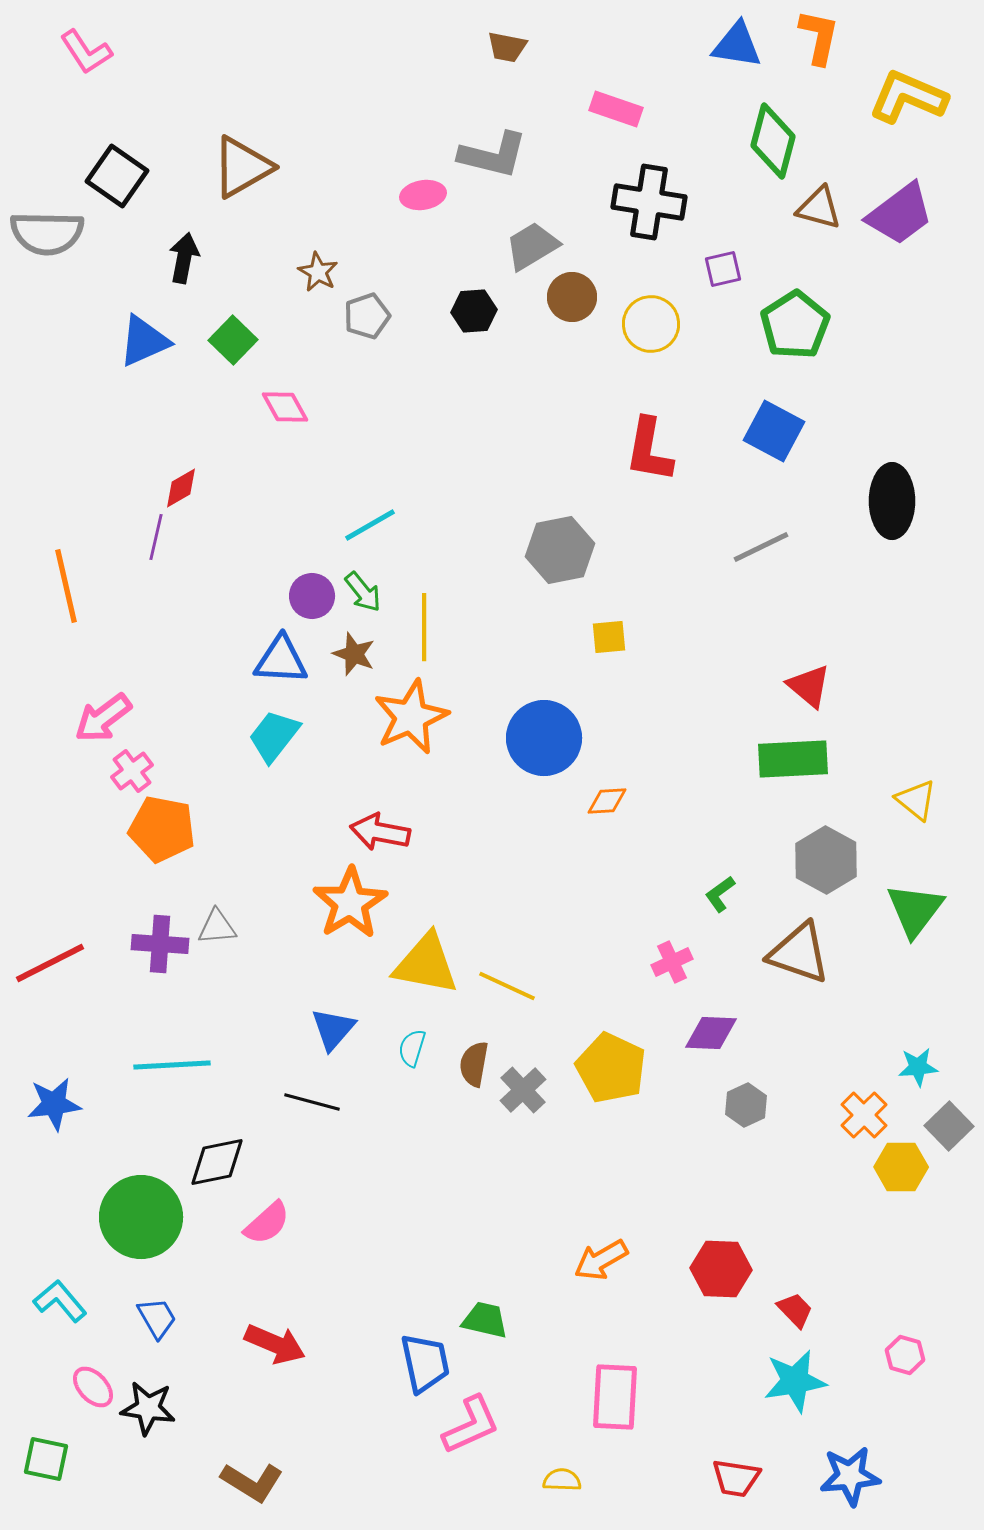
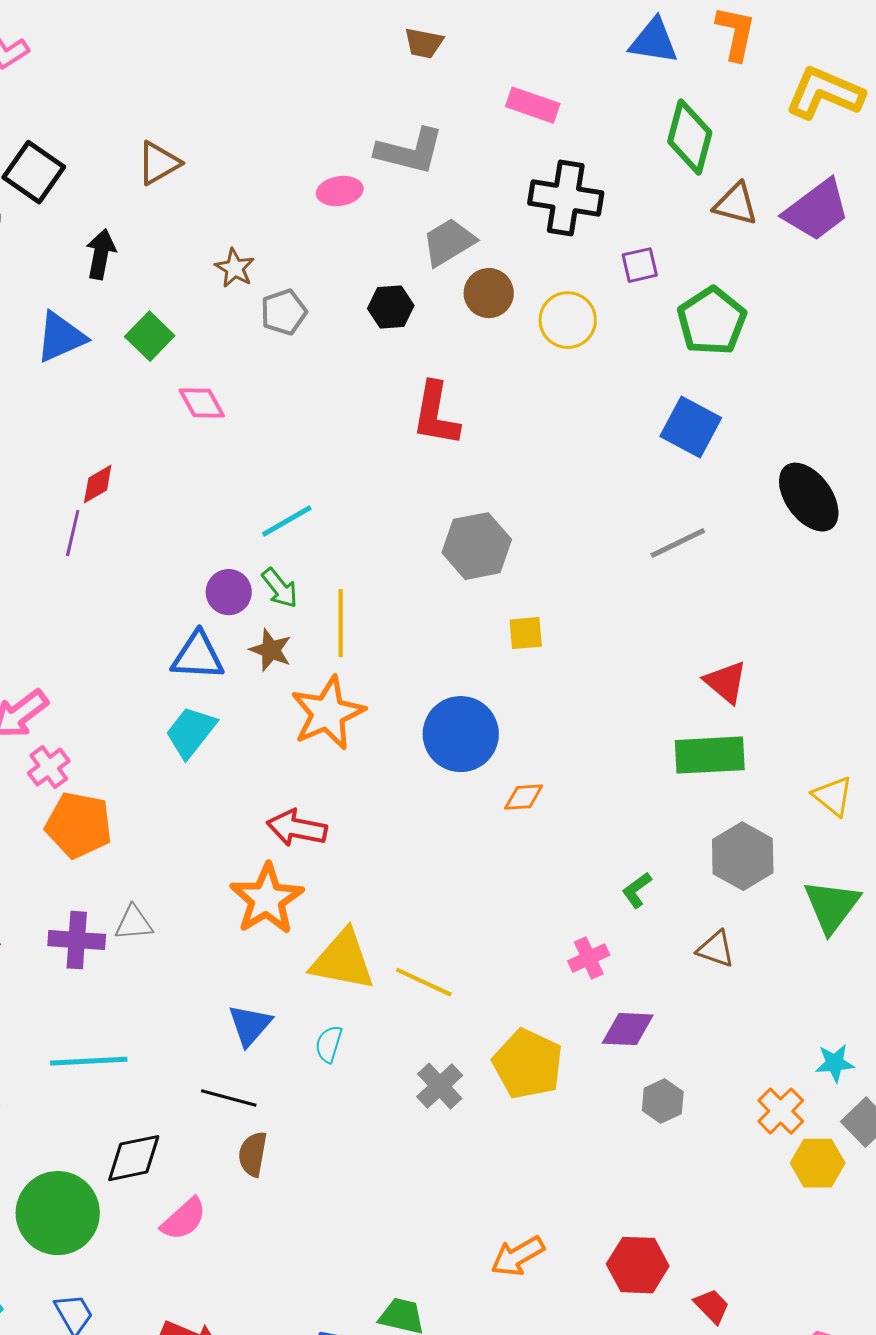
brown triangle: (242, 167) -> (159, 163), size x0.7
red L-shape: (649, 450) -> (436, 414), moved
black ellipse: (892, 501) -> (809, 497), turned -36
brown triangle: (799, 953) -> (716, 949), size x0.6
brown semicircle: (474, 1064) -> (253, 1154), moved

